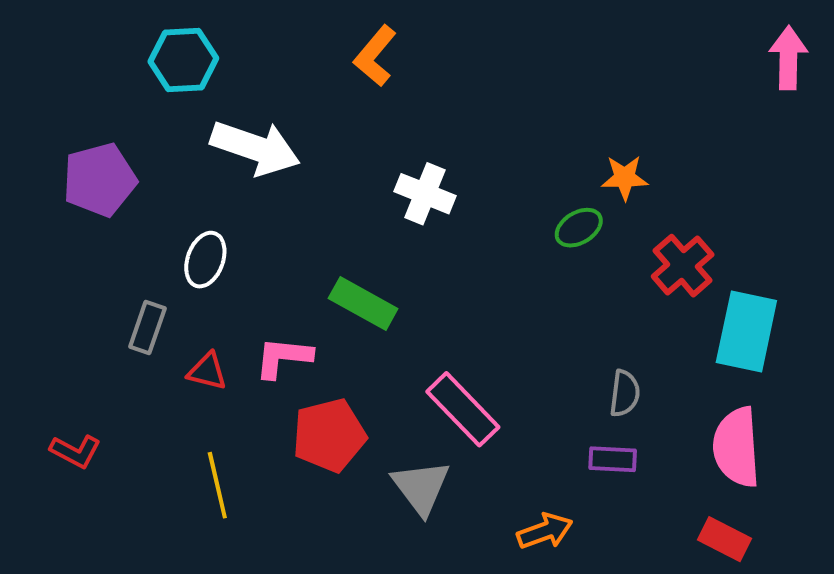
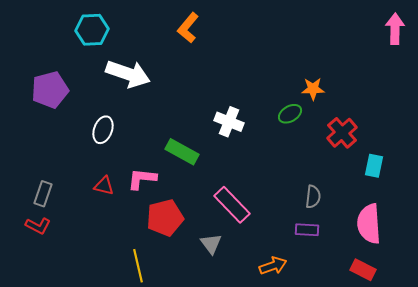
white cross: (425, 194) -> (229, 122), moved
gray rectangle: (147, 327) -> (43, 194), moved
cyan rectangle: (746, 331) -> (374, 166), size x0.6
yellow line: (217, 485) -> (138, 266), moved
gray triangle: (421, 487) -> (211, 244), size x0.7

